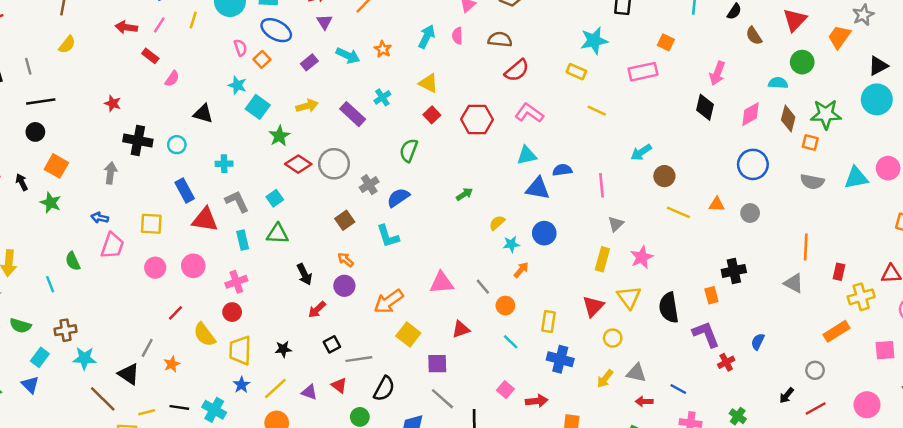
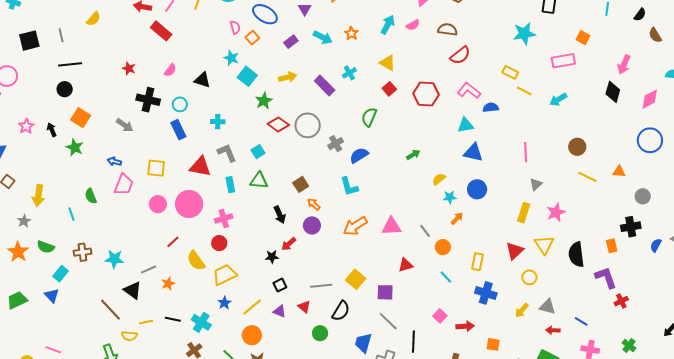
pink semicircle: (457, 36) -> (413, 25), turned -120
red rectangle: (150, 56) -> (161, 31), size x1.5
yellow rectangle: (576, 72) -> (510, 72), moved
pink semicircle: (172, 79) -> (170, 70), moved
cyan arrow: (641, 152) -> (558, 99), moved
blue semicircle: (562, 170) -> (491, 107), moved
gray arrow: (111, 173) -> (125, 125), turned 114
blue rectangle: (185, 190) -> (178, 130), moved
gray circle: (750, 213) -> (643, 196), moved
brown square: (345, 220) -> (301, 184), moved
pink circle: (193, 266) -> (189, 204), size x1.4
orange arrow: (389, 302) -> (355, 226), moved
yellow square: (408, 335) -> (356, 279), moved
blue semicircle: (758, 342) -> (656, 245), moved
black square: (332, 344) -> (280, 285), moved
gray line: (147, 348) -> (149, 269), turned 35
black star: (283, 349) -> (272, 257), moved
yellow trapezoid: (240, 350) -> (225, 275), turned 60
cyan star: (84, 358) -> (114, 259), moved

